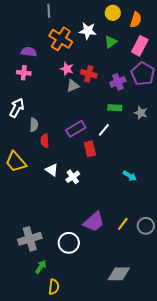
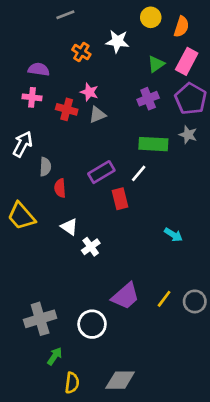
gray line: (49, 11) -> (65, 15), turned 72
orange cross: (61, 39) -> (81, 52), size x0.6
green triangle: (111, 42) -> (156, 64), moved
red cross: (89, 74) -> (67, 109), moved
purple cross: (118, 82) -> (148, 99), moved
green rectangle: (115, 108) -> (153, 144), size x1.5
gray star: (141, 113) -> (188, 135), moved
white cross: (73, 177) -> (91, 247), moved
gray diamond: (119, 274) -> (120, 380), moved

